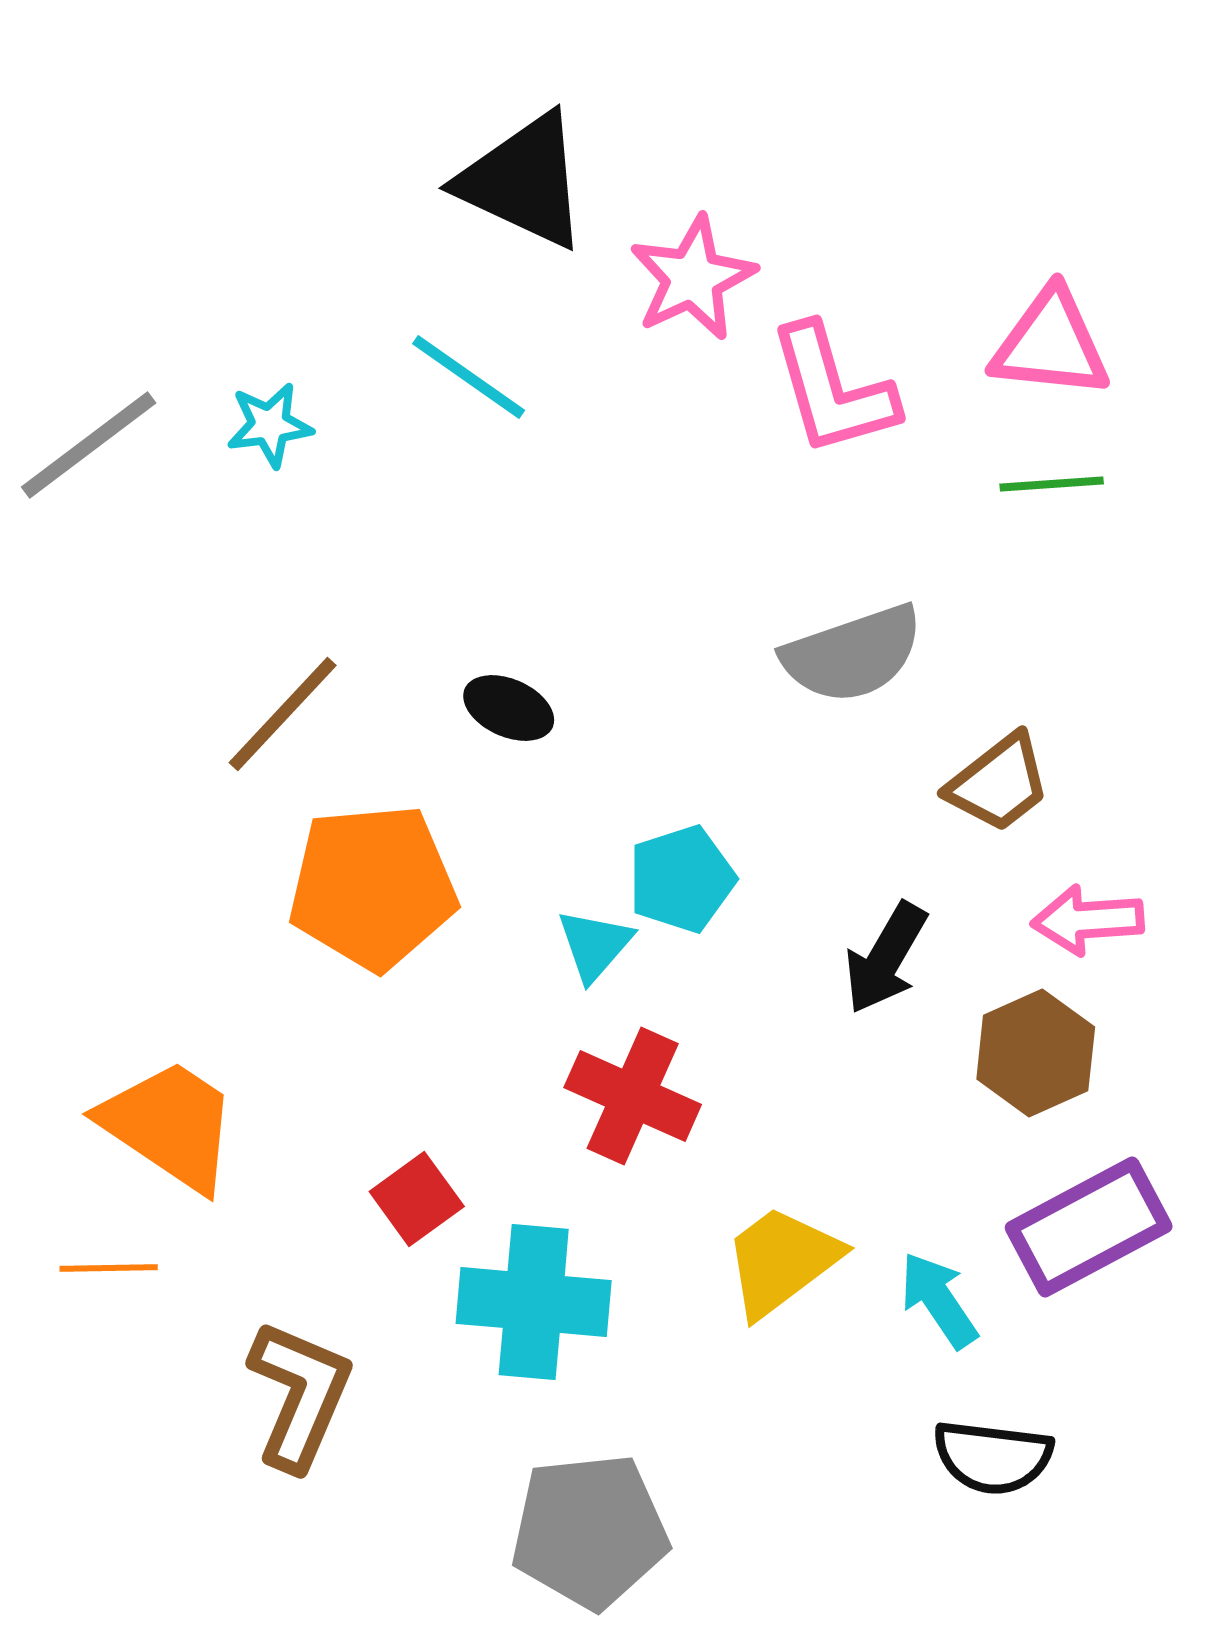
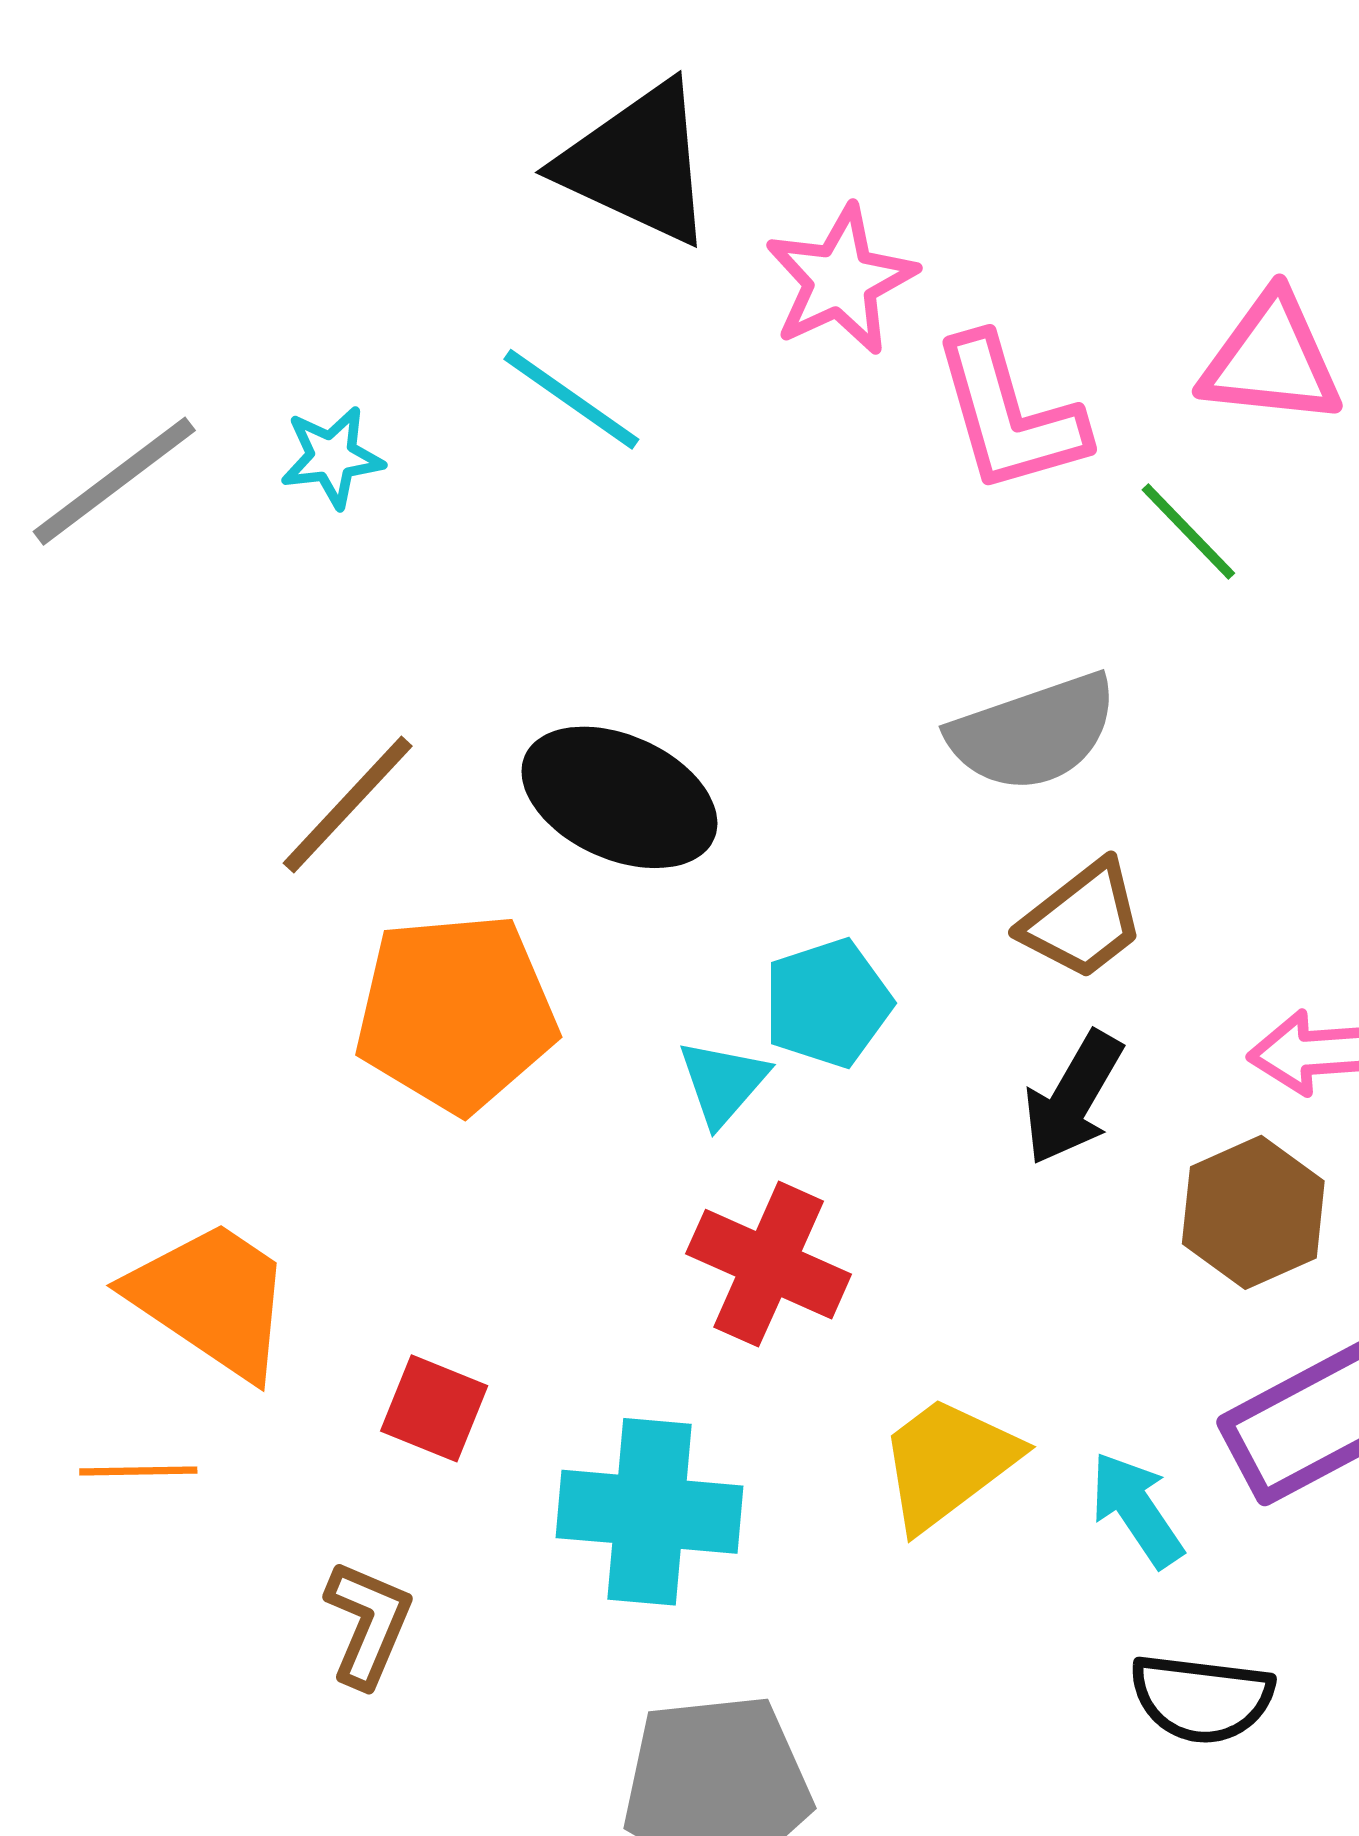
green line: (1052, 484) -> (1188, 532), moved, turned 50
black ellipse: (509, 708) -> (619, 797), size x1.8
brown trapezoid: (999, 783) -> (1083, 920), moved
red square: (417, 1199) -> (434, 1408), moved, turned -32
brown L-shape: (300, 1395) -> (368, 1624), size x0.7

